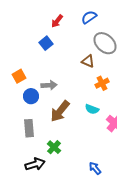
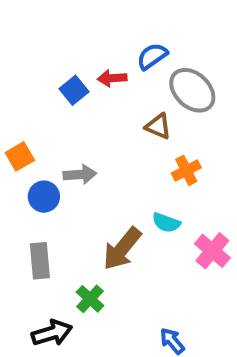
blue semicircle: (89, 17) -> (152, 56), moved
red arrow: (57, 21) -> (112, 78), moved, turned 48
brown arrow: (60, 111) -> (122, 249), moved

